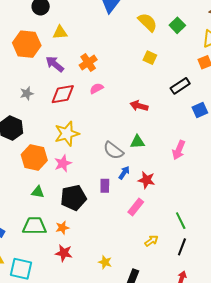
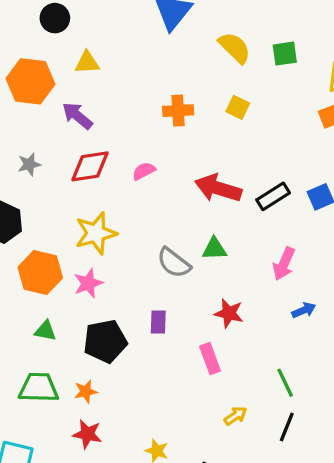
green square: (177, 25) -> (285, 54), turned 35
orange cross: (88, 62) -> (178, 111), moved, turned 30
black rectangle: (180, 86) -> (273, 196), moved
pink semicircle: (97, 88) -> (144, 171), moved
red arrow: (139, 106) -> (218, 188), size x1.5
blue arrow: (124, 173) -> (304, 310), moved, turned 32
pink rectangle: (136, 207) -> (210, 359), turned -60

